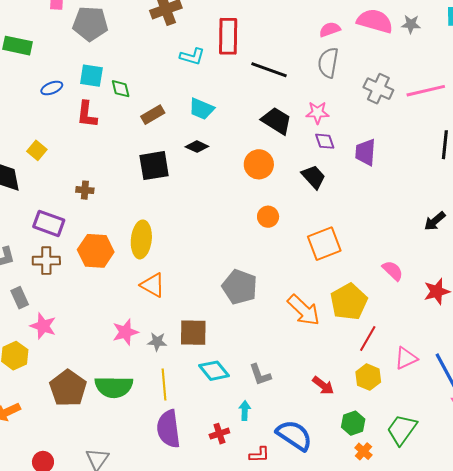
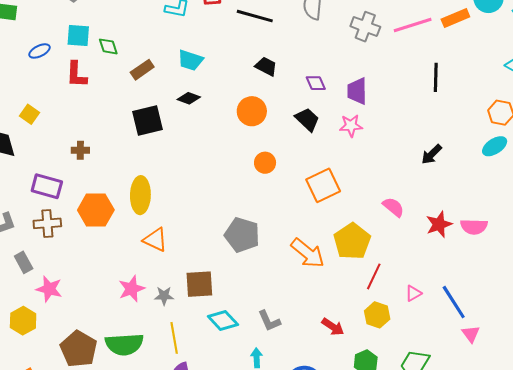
pink star: (317, 113) -> (351, 126), moved
black trapezoid: (276, 121) -> (266, 66), size x0.7
pink triangle: (406, 358) -> (413, 293), size x0.7

